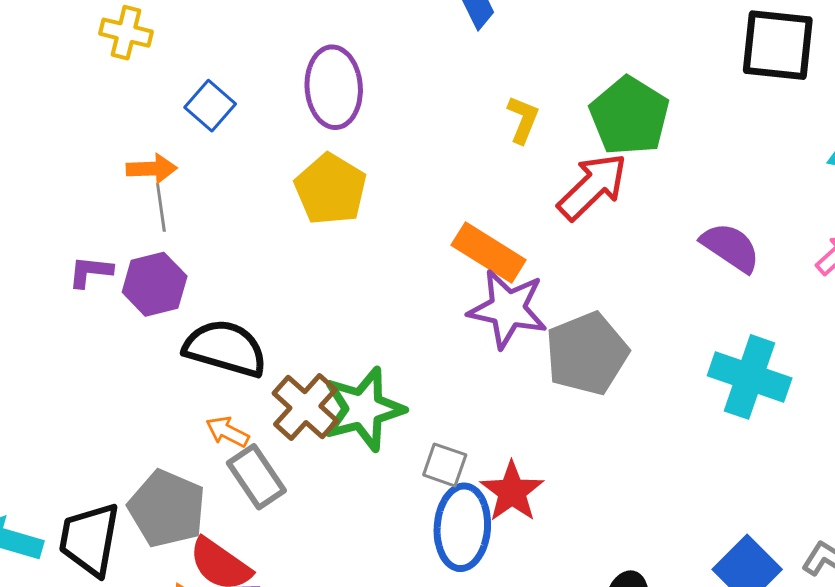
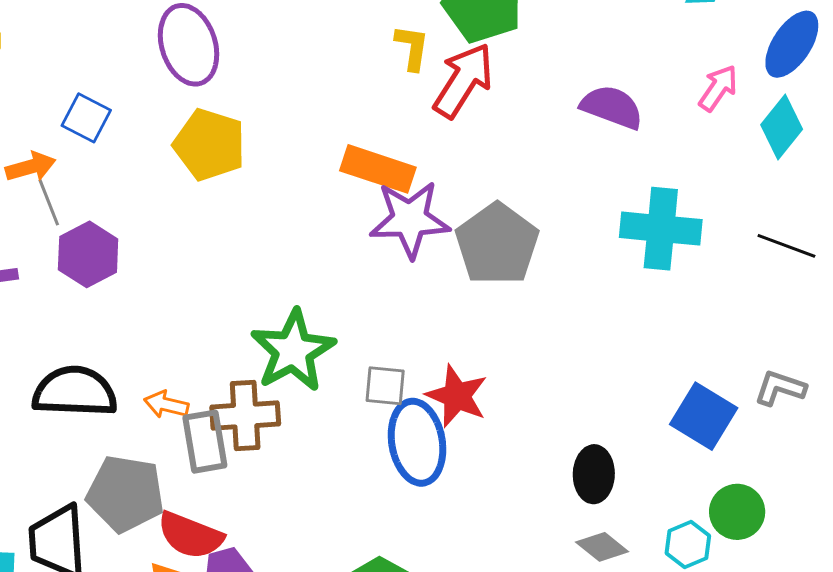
blue square: (210, 106) -> (86, 118), moved
yellow L-shape: (523, 120) -> (412, 48), moved
purple hexagon: (155, 284) -> (88, 254), moved
black semicircle: (225, 348) -> (75, 392), moved
brown cross: (305, 407) -> (245, 416), moved, turned -32
gray rectangle: (256, 477) -> (205, 442), turned 38

